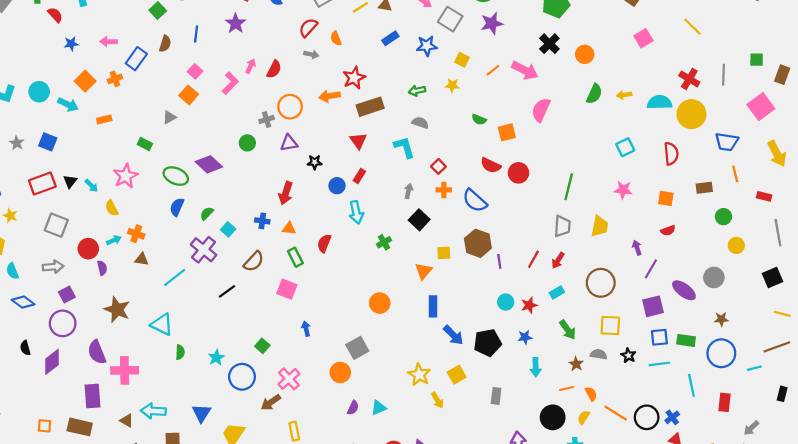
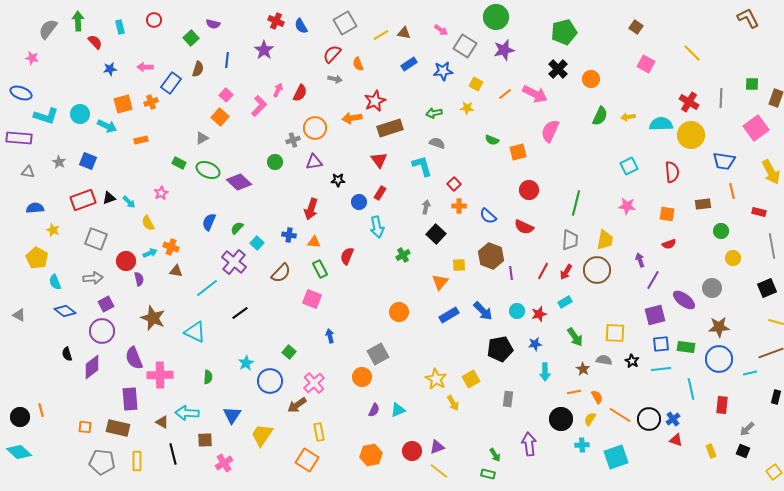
pink square: (643, 38) -> (646, 64), turned -30
orange square: (85, 81) -> (123, 104), turned 30
red semicircle: (491, 165) -> (524, 227), moved
pink star: (126, 176) -> (161, 193), size x0.6
green ellipse: (176, 176) -> (208, 170), moved
black triangle: (70, 181) -> (109, 198), turned 32
blue semicircle: (475, 201) -> (488, 216), size x0.7
brown circle: (601, 283) -> (597, 270), moved
black line: (227, 291) -> (240, 313), moved
blue rectangle: (433, 306) -> (449, 315), turned 60
brown star: (721, 319) -> (719, 327), size x1.5
blue arrow: (453, 335) -> (483, 311), moved
green semicircle: (180, 352) -> (208, 377), moved

